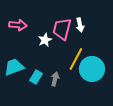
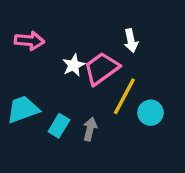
pink trapezoid: (62, 29) -> (101, 68), moved, turned 40
cyan circle: (92, 69) -> (151, 113), size x0.6

